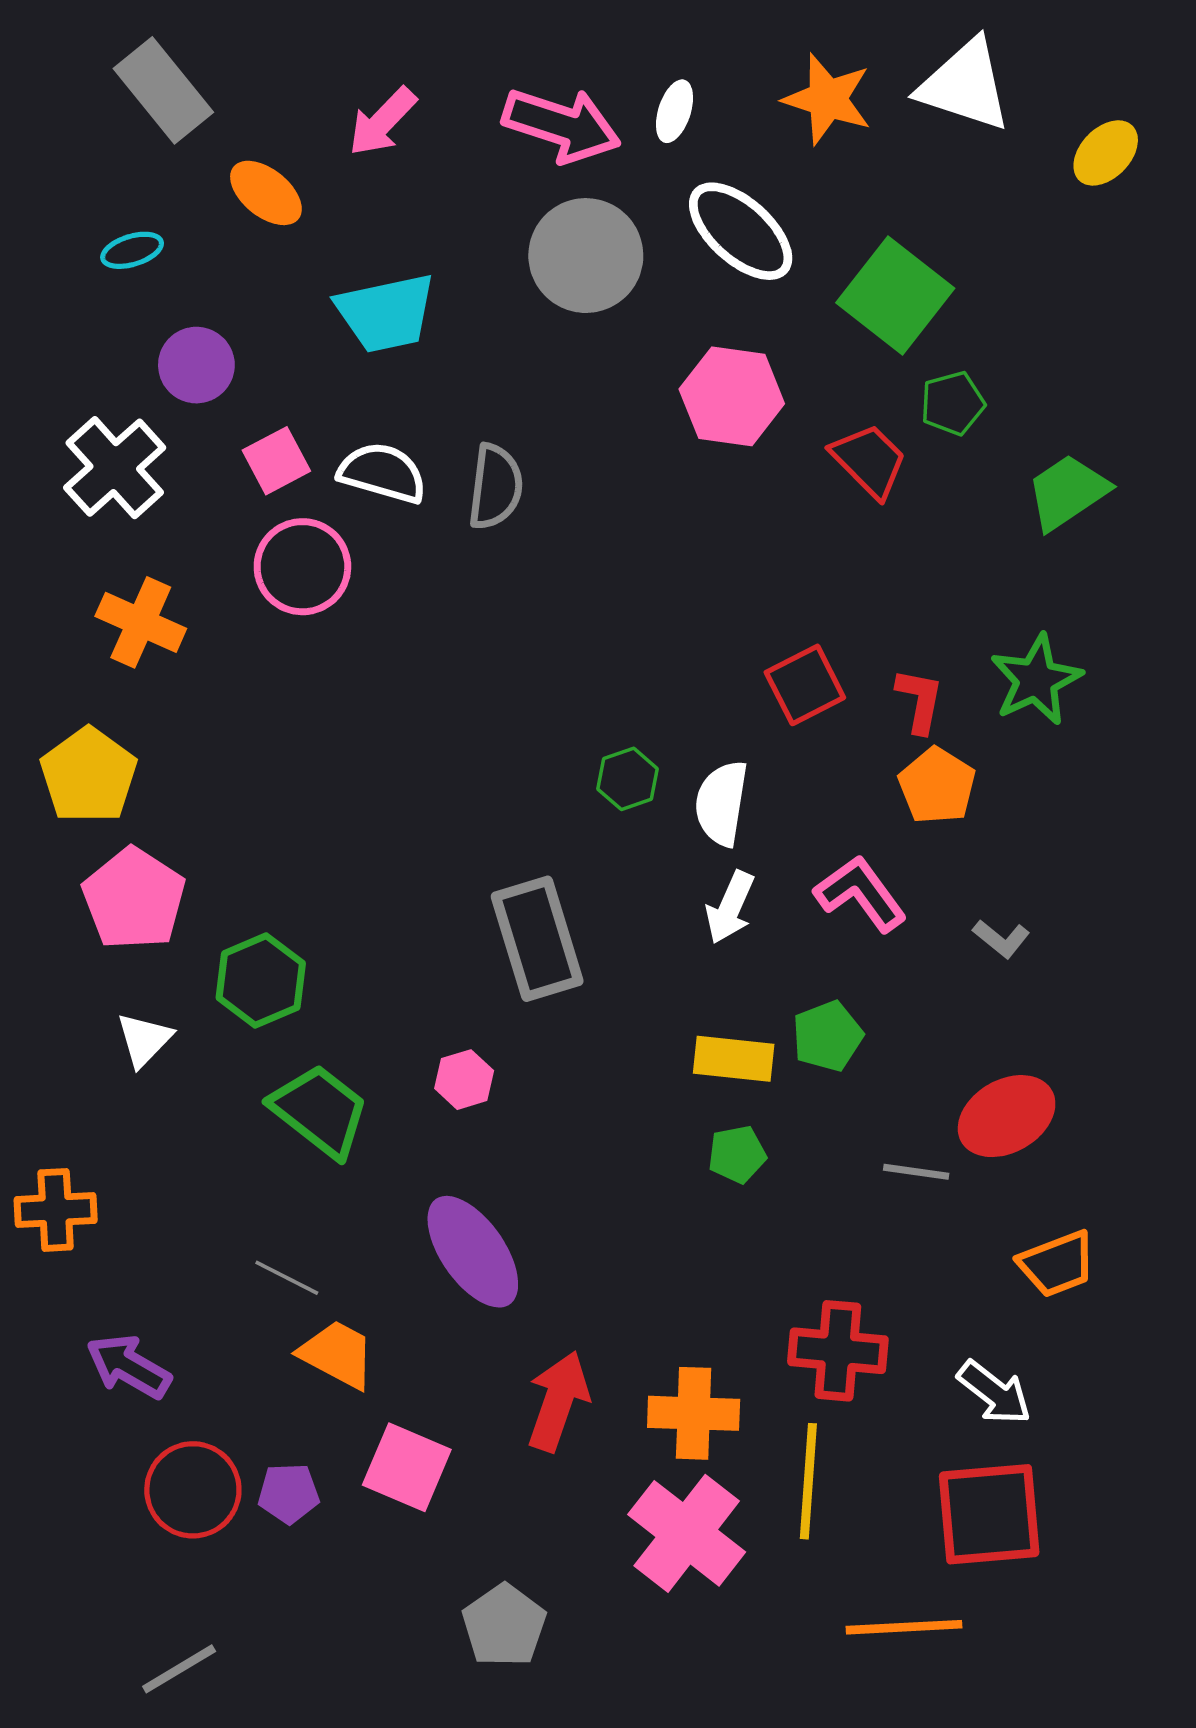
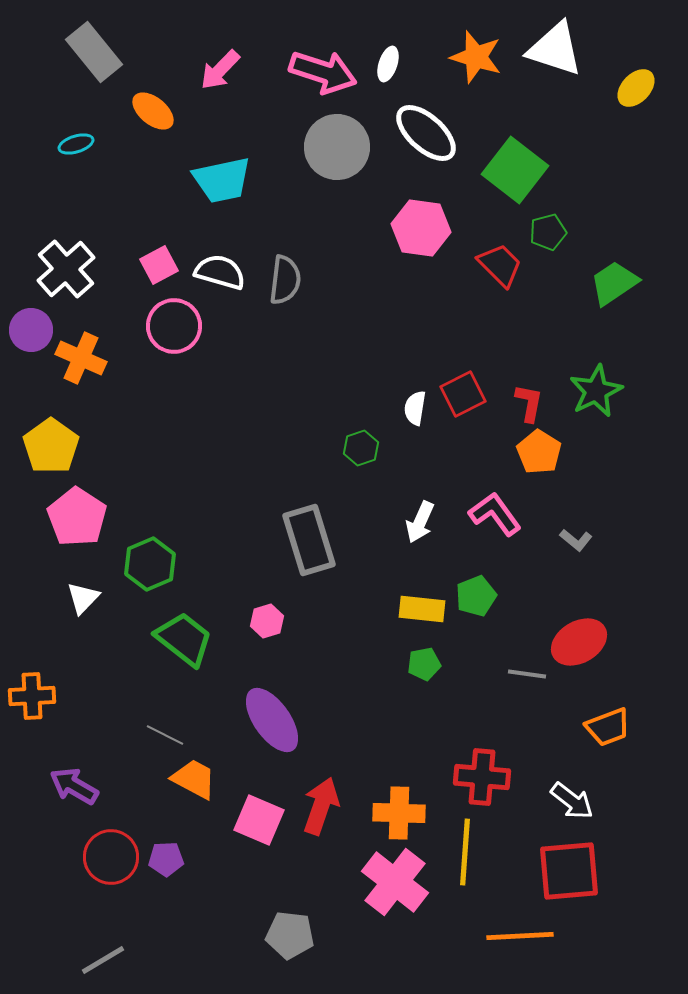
purple circle: (196, 365) -> (31, 330), moved
white semicircle: (721, 803) -> (415, 408), moved, size x0.7
pink square: (407, 1467) -> (259, 820), moved
gray pentagon: (504, 1625) -> (290, 935), turned -30

